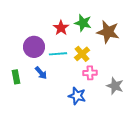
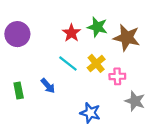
purple circle: (34, 47) -> (17, 34), moved
cyan line: (58, 54) -> (68, 63), turned 42
pink cross: (90, 73) -> (117, 76), moved

